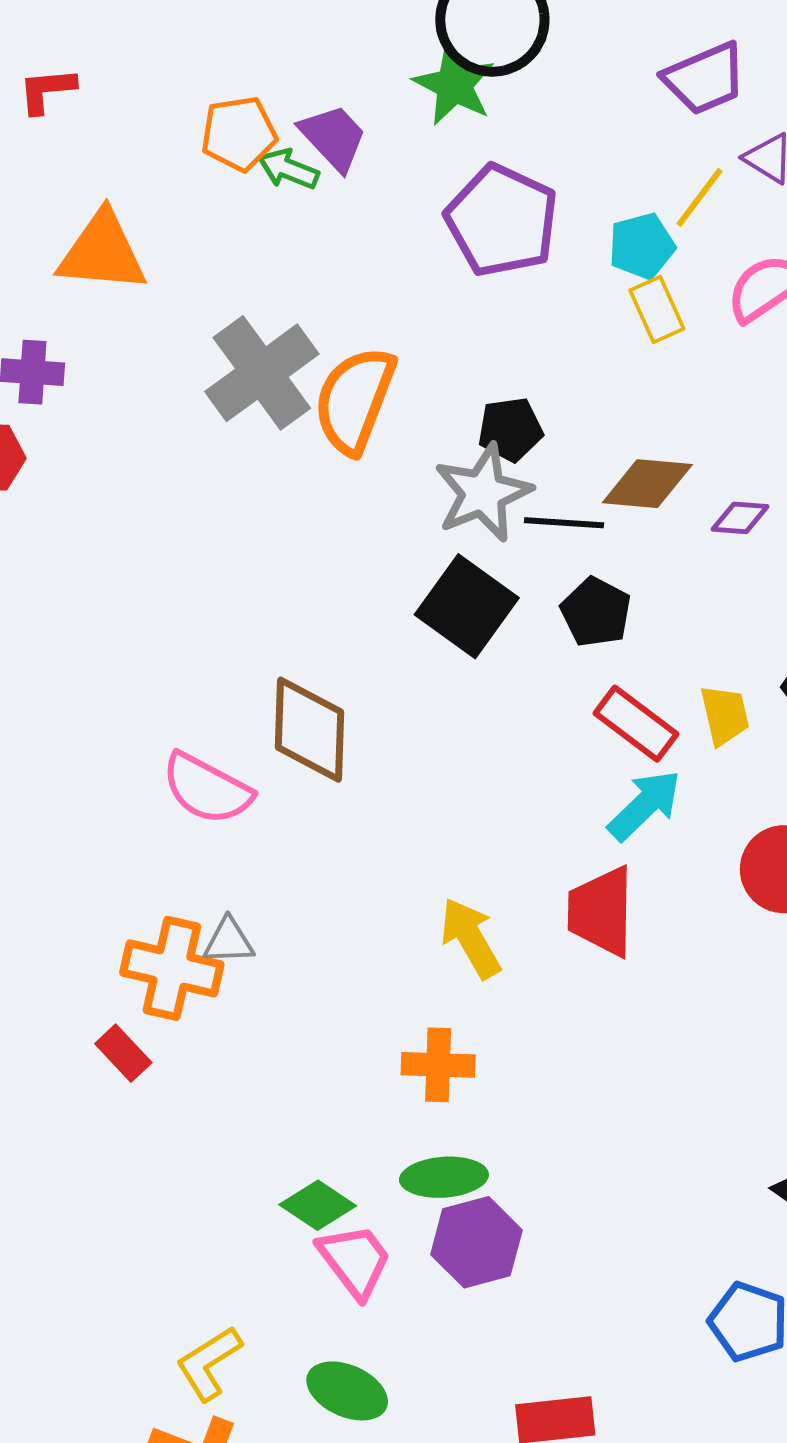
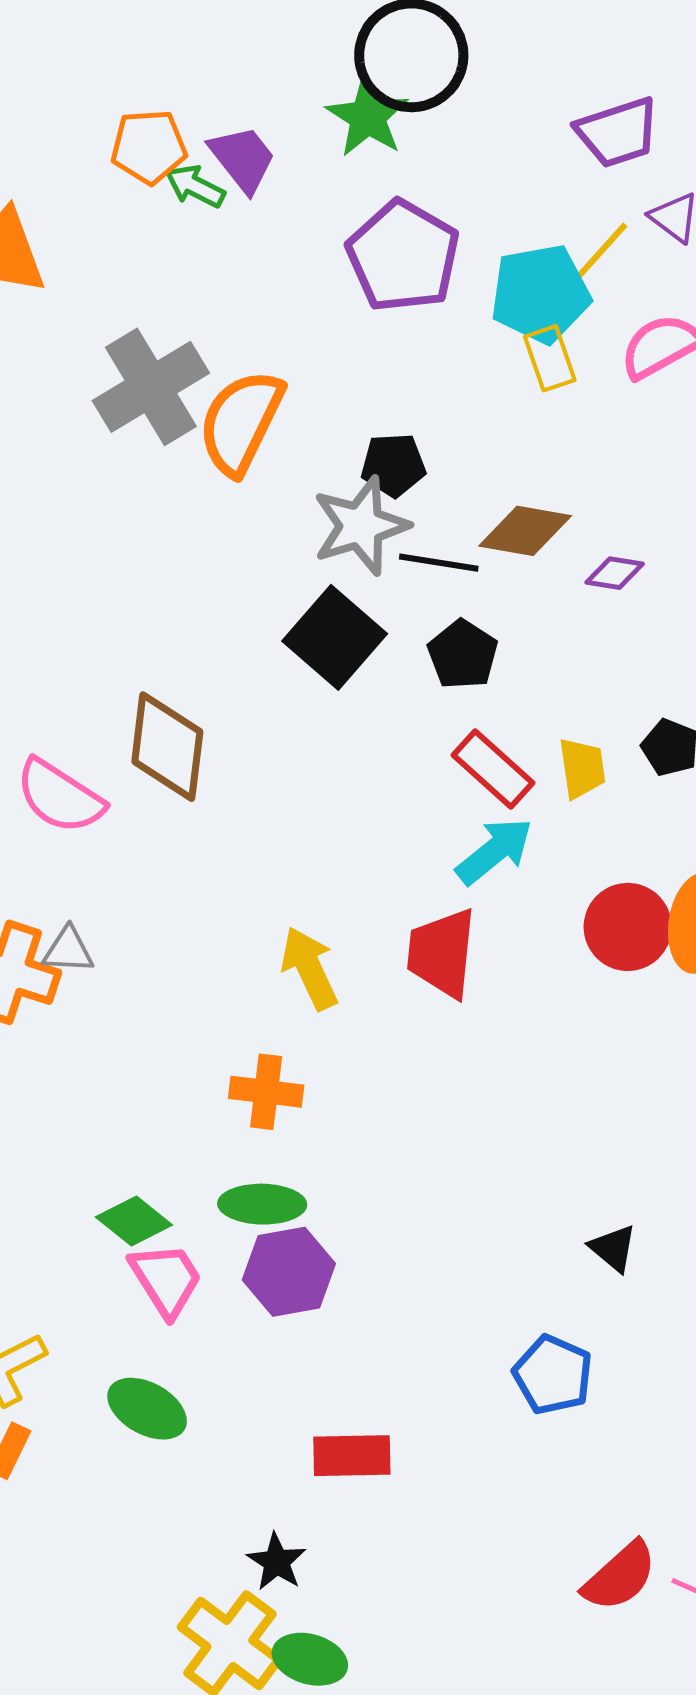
cyan pentagon: (642, 246) -> (540, 294), size x1.5

